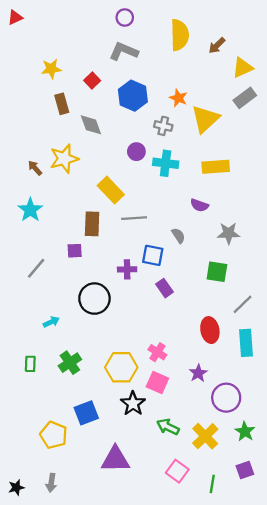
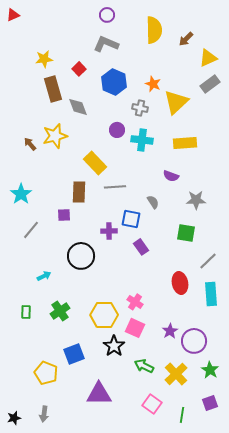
brown rectangle: (62, 104) -> (53, 89), size x1.4
cyan star: (30, 210) -> (21, 194), moved
purple star: (198, 373) -> (170, 331), moved

